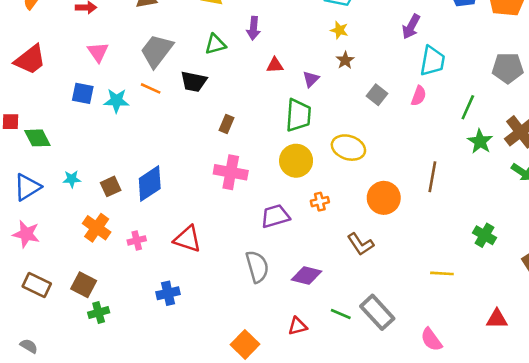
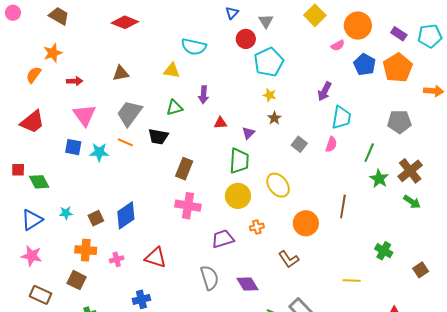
pink triangle: (98, 52) -> (84, 115), size x1.4
brown rectangle: (227, 124) -> (184, 169), size x1.5
yellow ellipse: (348, 148) -> (278, 185), turned 35
orange cross: (97, 228) -> (86, 250), turned -30
purple diamond: (306, 276) -> (248, 284), turned 45
brown square: (84, 285) -> (77, 280), moved

